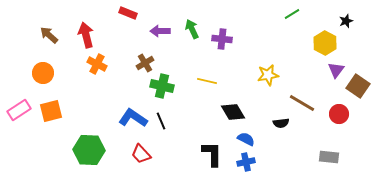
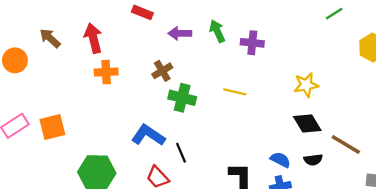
orange cross: (97, 64) -> (106, 72), turned -30
orange circle: (43, 73) -> (15, 60), moved
brown line: (302, 103) -> (346, 145), moved
black diamond: (233, 112) -> (307, 123), moved
black line: (161, 121) -> (181, 153), moved
black semicircle: (281, 123) -> (313, 160), moved

